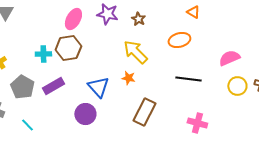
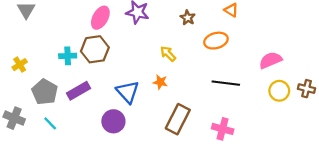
brown star: (138, 19) -> (188, 18), moved
yellow arrow: (135, 52) -> (168, 54), size x0.6
pink cross: (197, 123) -> (223, 129), moved
cyan line: (27, 125) -> (50, 123), moved

